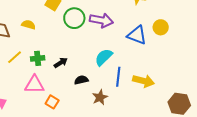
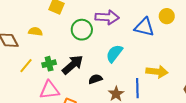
green circle: (74, 18) -> (82, 30), moved
black arrow: (61, 63) -> (73, 65), size x1.6
blue line: (118, 77) -> (137, 88), moved

